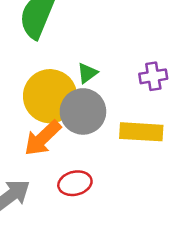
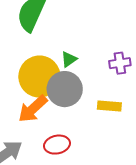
yellow rectangle: (141, 132) -> (109, 106), size x0.7

